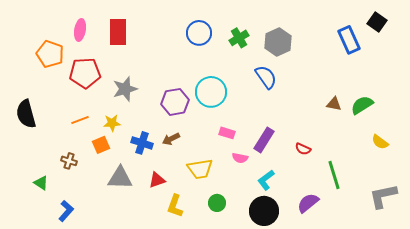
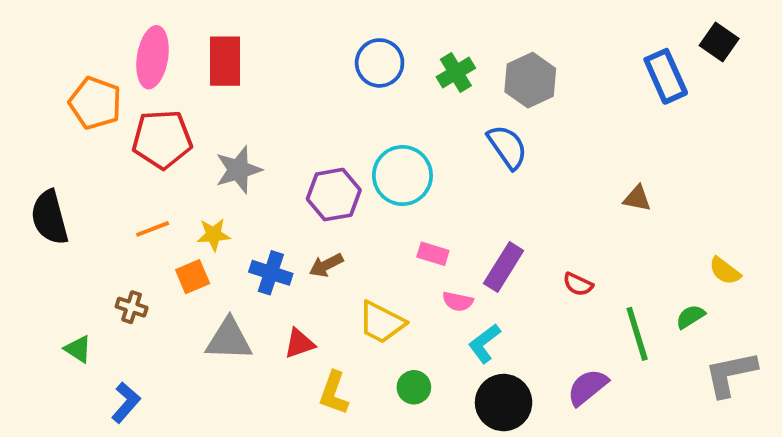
pink ellipse: (80, 30) -> (153, 57), size x1.4
green semicircle: (362, 105) -> (691, 317), moved, size x0.7
yellow trapezoid: (200, 169) -> (381, 322), turned 36
cyan L-shape: (266, 180) -> (484, 343), moved

